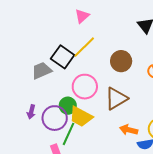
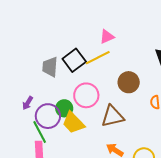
pink triangle: (82, 16) -> (107, 37), moved
gray trapezoid: (42, 71) -> (50, 67), turned -80
green line: (68, 134) -> (40, 132), moved, turned -70

